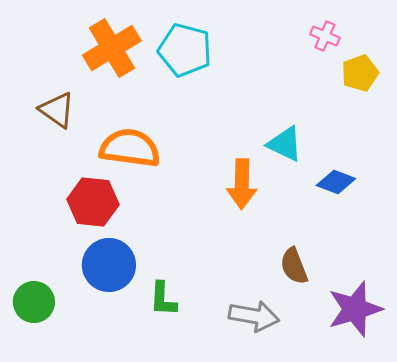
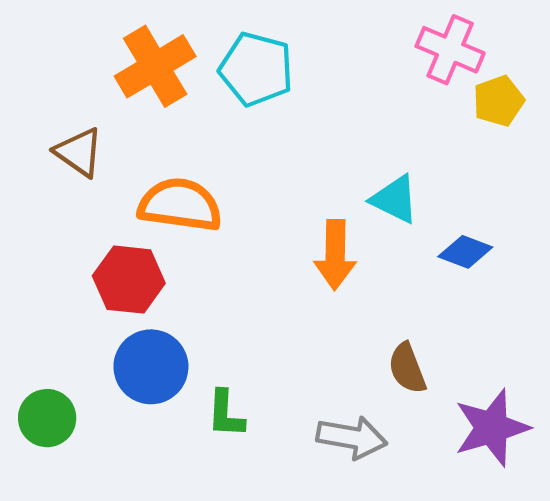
pink cross: (325, 36) -> (450, 50), size x1.6

